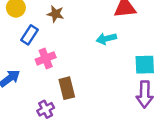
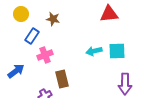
cyan arrow: (106, 39) -> (94, 51), moved
cyan square: (145, 65) -> (117, 51), moved

